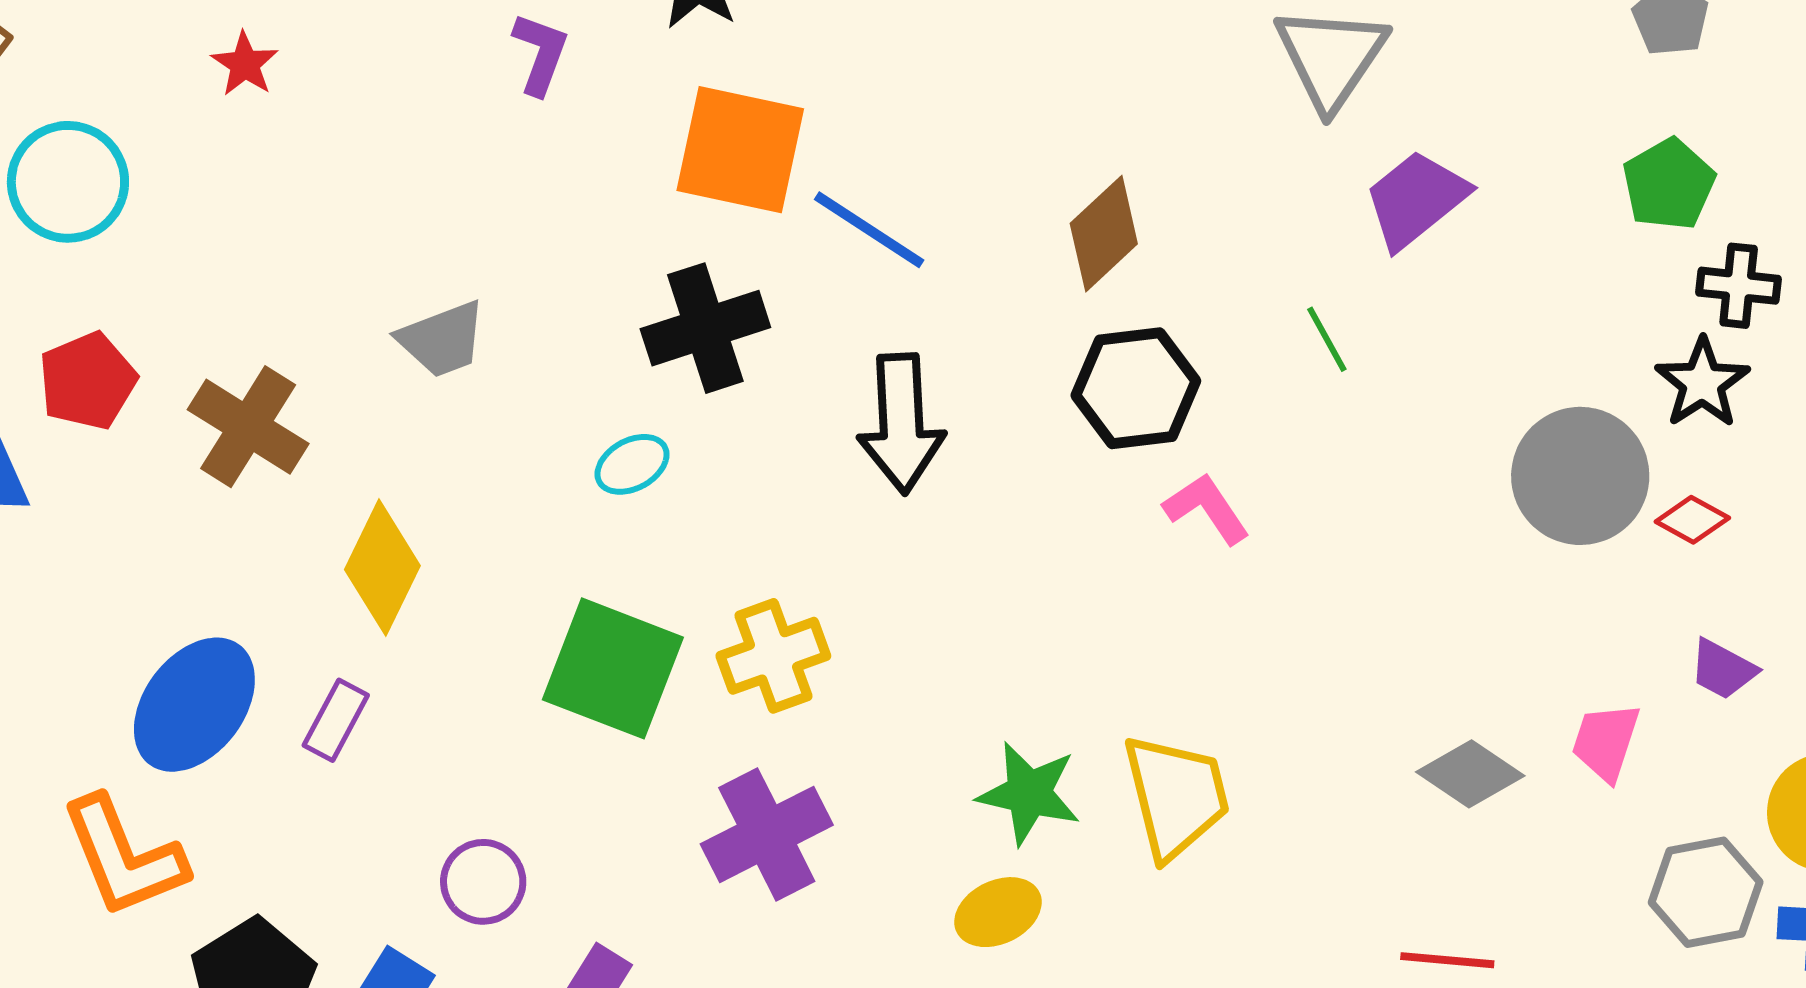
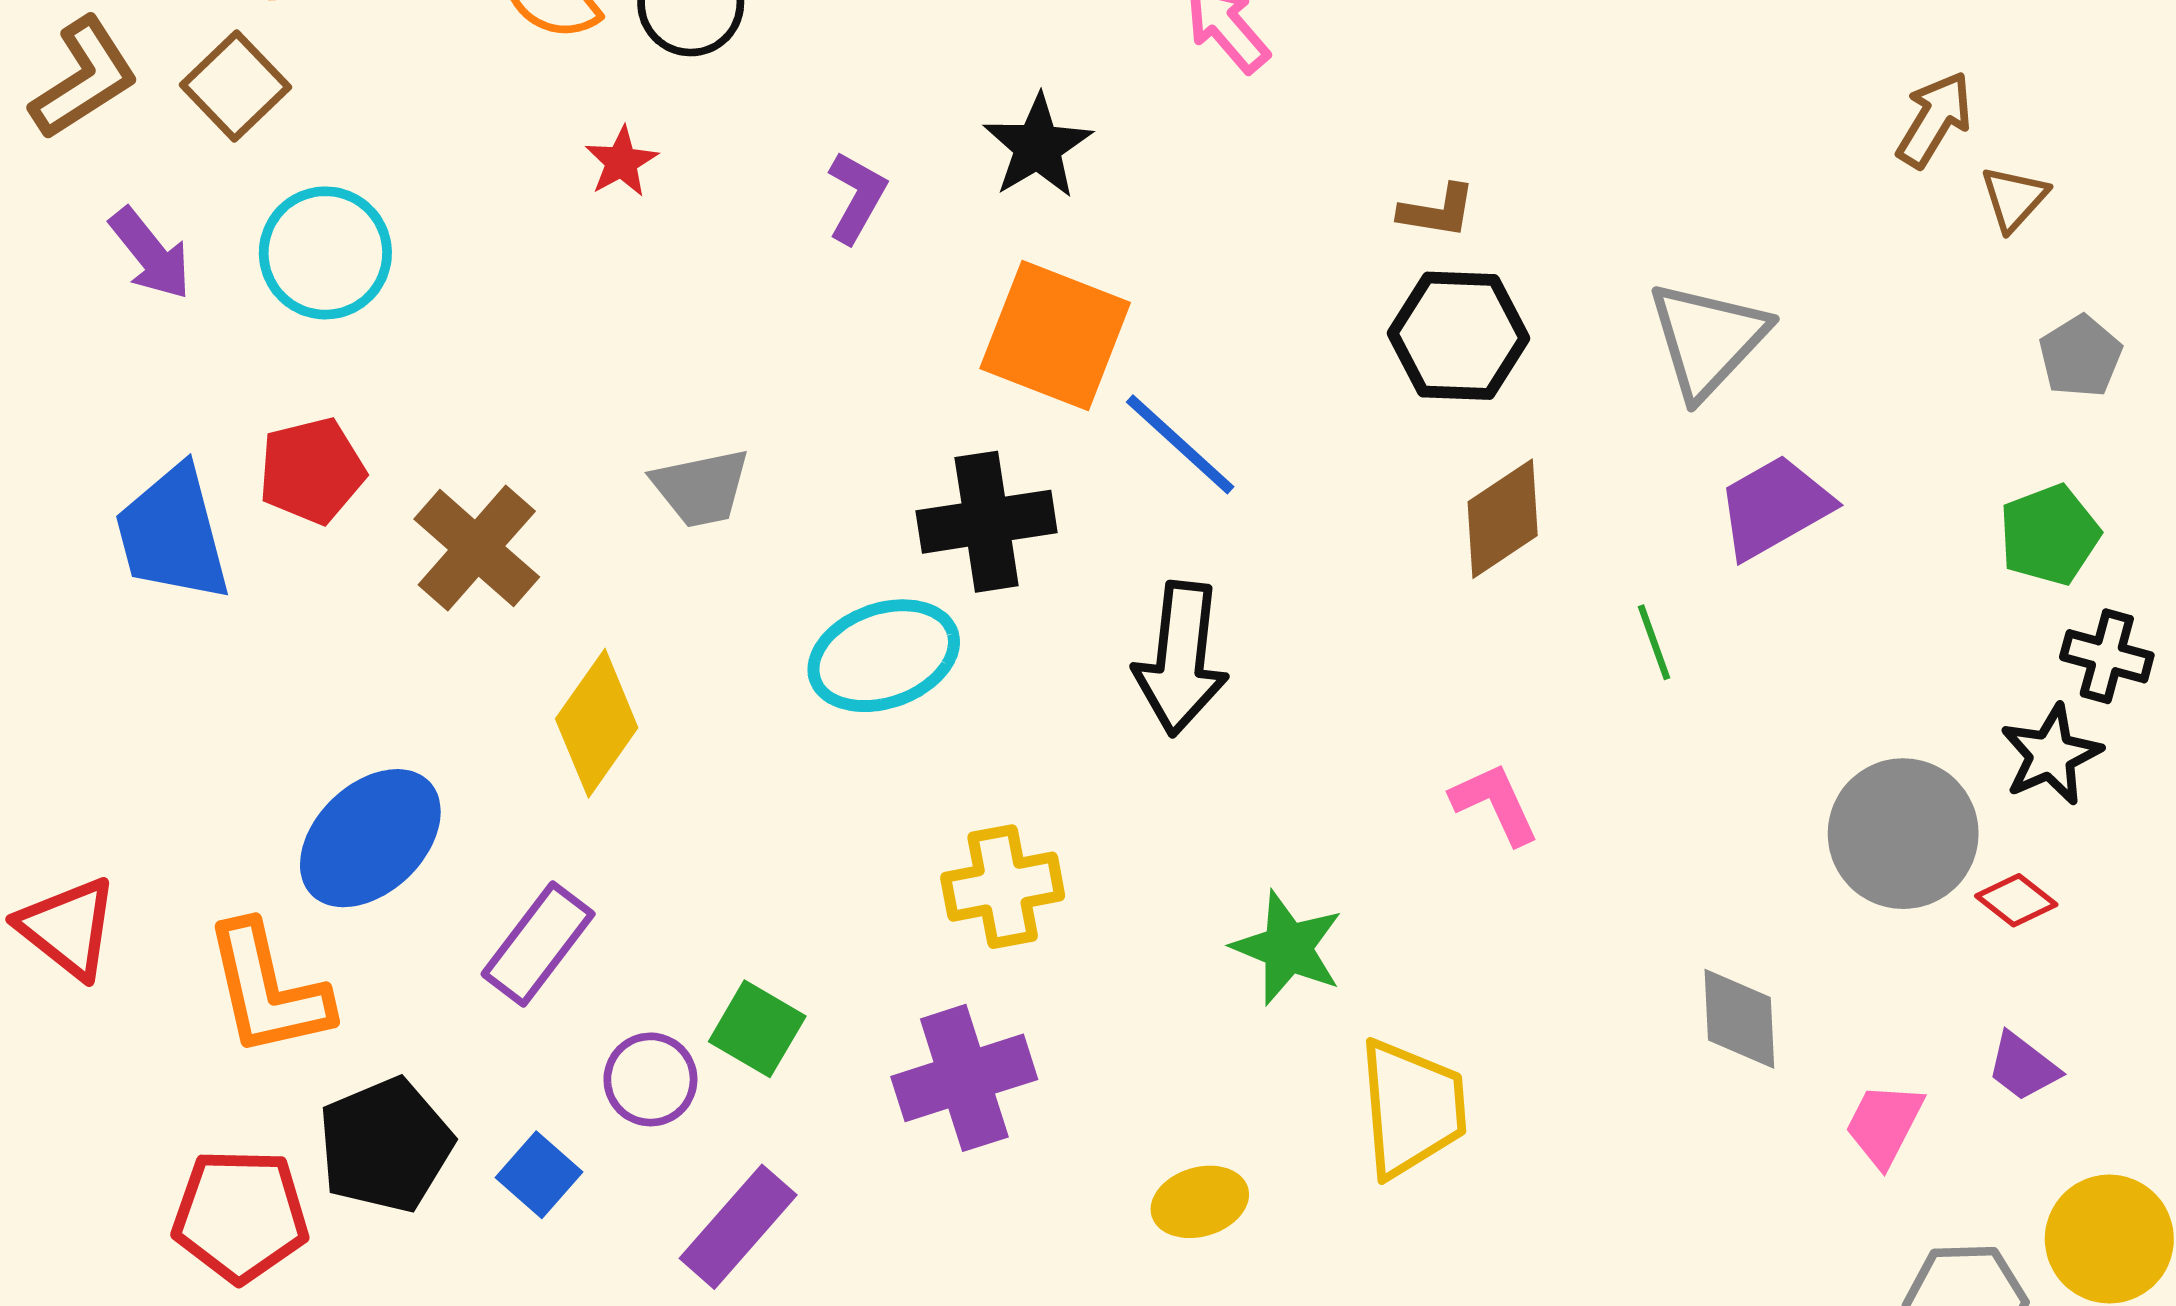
red star: (245, 64) -> (621, 162), moved
brown diamond: (1104, 234) -> (1503, 519), moved
black hexagon: (1136, 388) -> (1459, 336), moved
cyan ellipse: (632, 464) -> (884, 656), size x1.8
green square: (613, 668) -> (757, 1029), moved, size x0.6
purple rectangle: (336, 720) -> (538, 944), moved, size x1.4
gray diamond: (1470, 774) -> (1739, 1019), moved, turned 44
green star: (1029, 793) -> (1288, 948), moved

